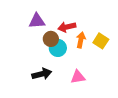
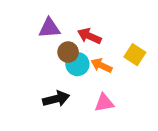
red arrow: (67, 27) -> (89, 36), turned 36
orange arrow: (81, 40) -> (101, 65), moved, turned -77

